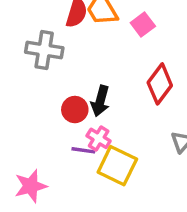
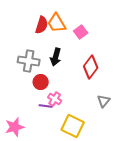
gray cross: (44, 50) -> (29, 61), moved
black arrow: (100, 101) -> (56, 57), moved
yellow square: (117, 166) -> (73, 126), moved

